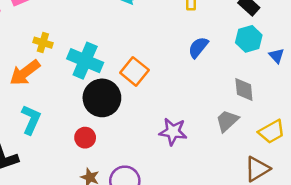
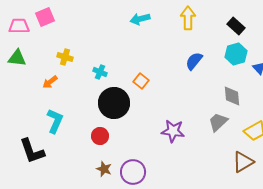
cyan cross: (85, 61) -> (100, 72), size x0.5
orange square: (134, 71) -> (141, 81), size x0.7
orange arrow: (25, 73) -> (50, 82), size x0.6

